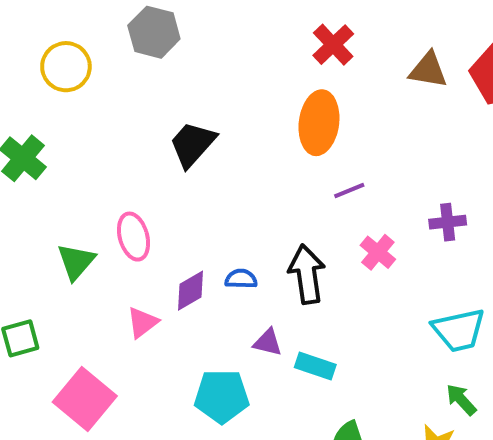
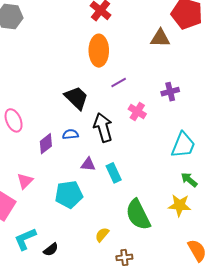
brown triangle: (428, 70) -> (160, 38), moved
black trapezoid: (192, 144) -> (76, 98), moved, turned 100
pink triangle: (142, 322) -> (25, 181), moved
cyan trapezoid: (459, 330) -> (183, 145), turned -48
cyan rectangle: (315, 366) -> (114, 173), turned 54

